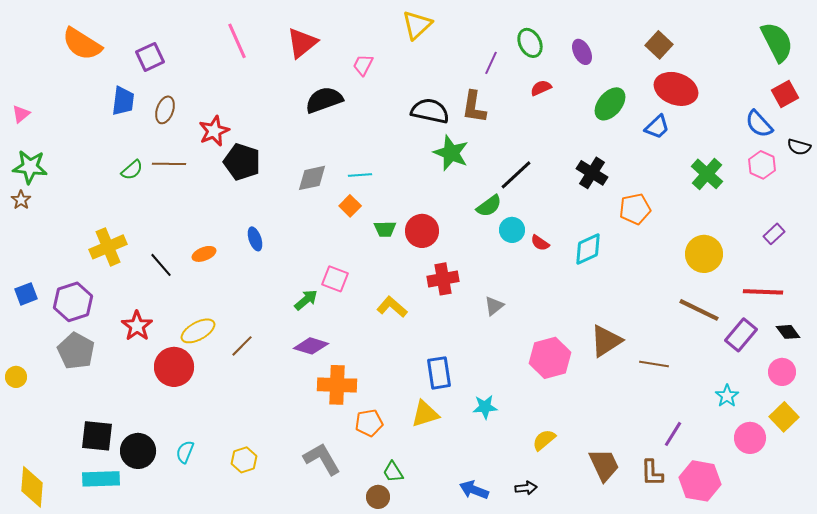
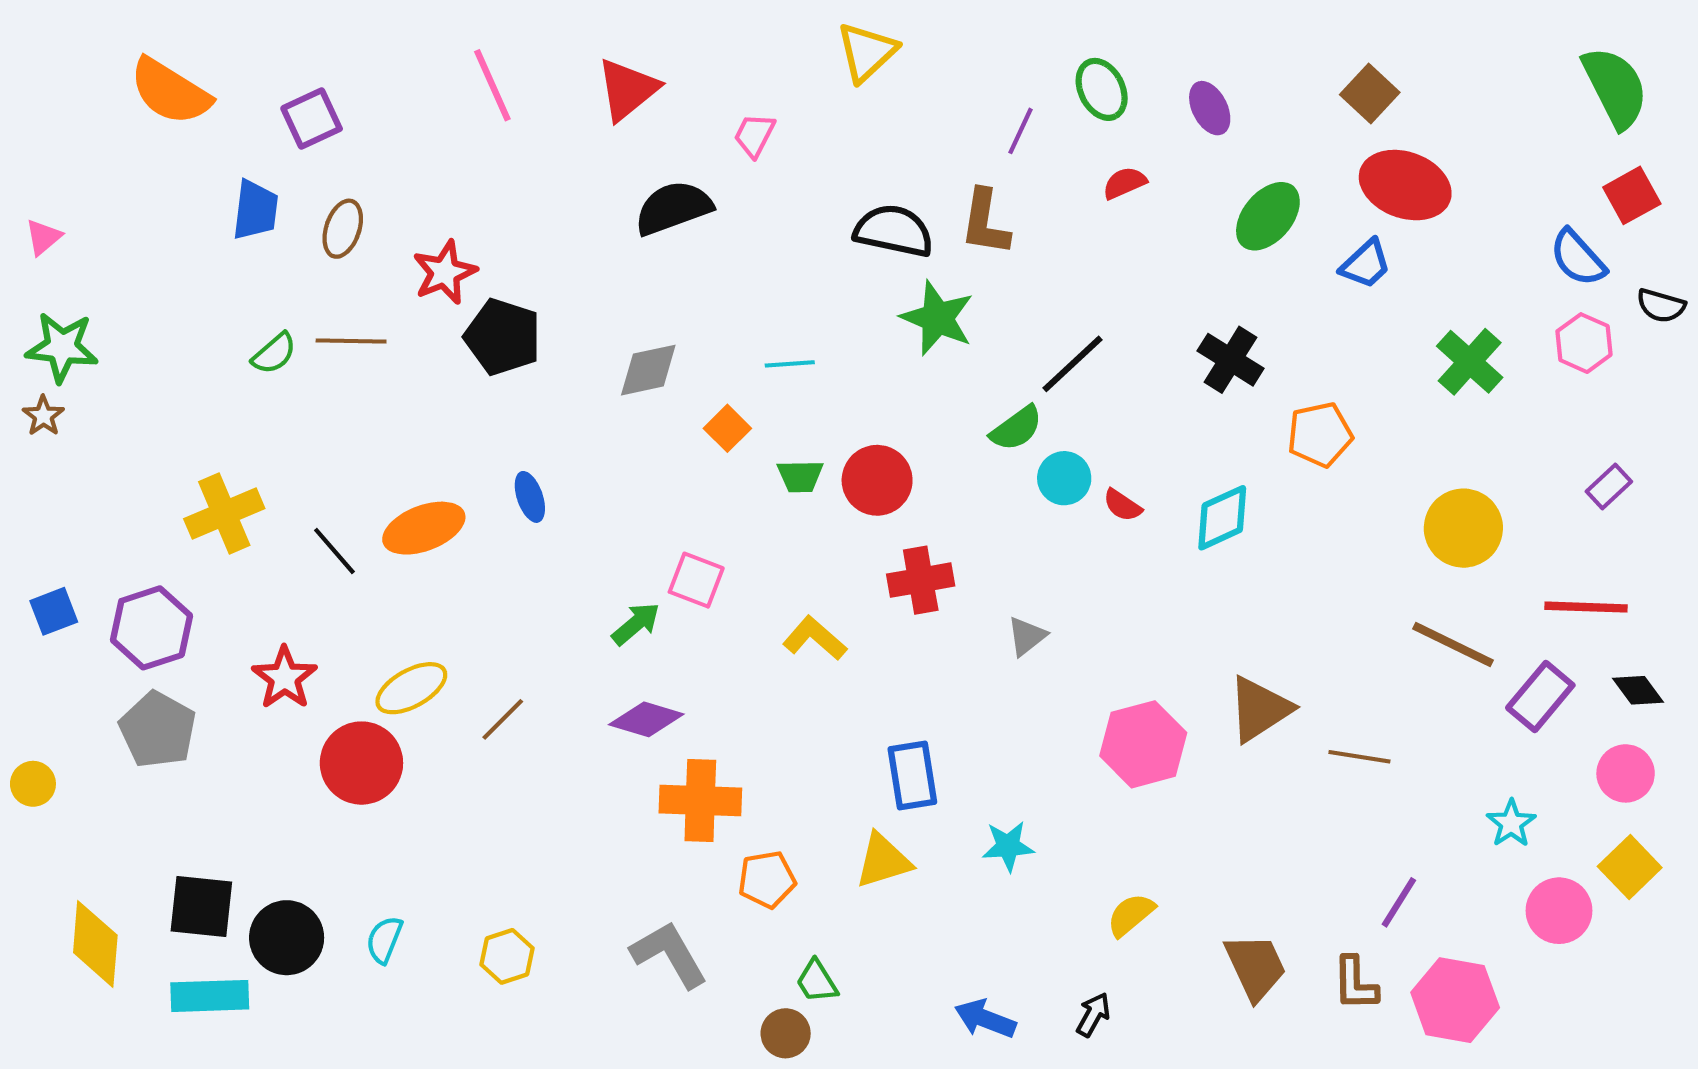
cyan line: (360, 175) -> (790, 364), moved
orange ellipse: (204, 254) -> (424, 528), size x1.6
yellow diamond: (32, 487) -> (95, 944), moved
black arrow: (526, 488) -> (1093, 1015), turned -55

